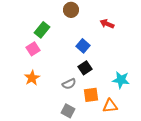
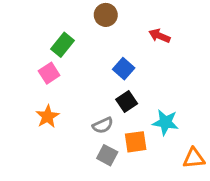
cyan star: (121, 80) -> (165, 122), moved
orange triangle: (110, 106) -> (194, 158), moved
gray square: (68, 111) -> (107, 155), moved

